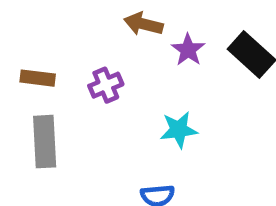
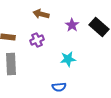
brown arrow: (143, 24) -> (41, 14), moved

